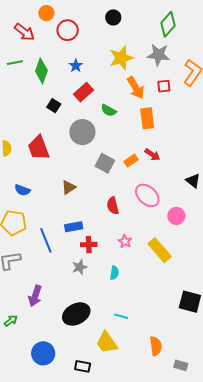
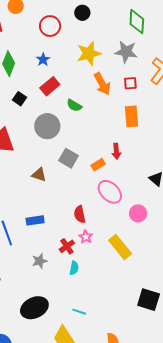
green diamond: (168, 24) -> (137, 22), turned -40
red circle: (68, 30) -> (50, 26), moved
orange rectangle: (147, 118) -> (131, 116), moved
red arrow: (152, 155) -> (116, 151), turned 49
orange rectangle: (131, 161) -> (98, 165), moved
brown triangle: (69, 187) -> (39, 175), moved, turned 49
red semicircle: (113, 206) -> (80, 214), moved
red cross: (89, 245) -> (67, 246), moved, turned -35

